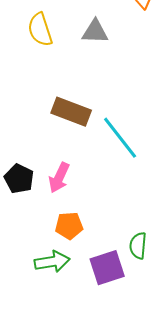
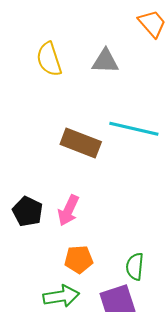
cyan line: (120, 138) -> (134, 129), moved, turned -39
green semicircle: (138, 246) -> (135, 267), moved

